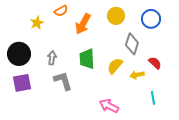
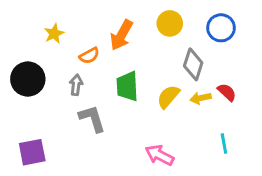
orange semicircle: (61, 11) -> (89, 56), moved
yellow arrow: (137, 75) -> (201, 98), moved
purple square: (22, 83) -> (32, 152), moved

